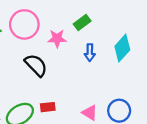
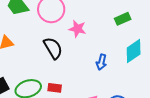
green rectangle: (82, 22) -> (123, 19), moved
blue arrow: (90, 53) -> (101, 62), moved

